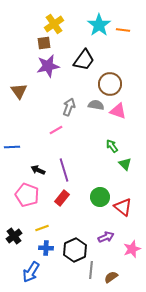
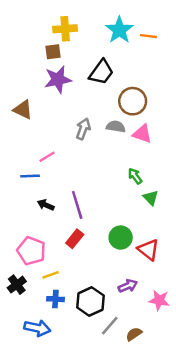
yellow cross: (54, 24) -> (65, 29), turned 30
brown triangle: (19, 91) -> (23, 110), turned -30
pink line: (56, 130) -> (47, 157), moved
blue line: (12, 147) -> (30, 176), moved
pink pentagon: (27, 195) -> (31, 251), moved
pink star: (132, 249) -> (159, 300), turned 30
gray line: (91, 270) -> (110, 326), turned 36
blue arrow: (31, 272) -> (37, 328), turned -110

